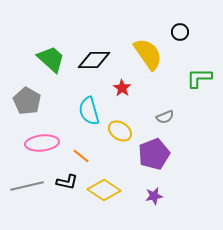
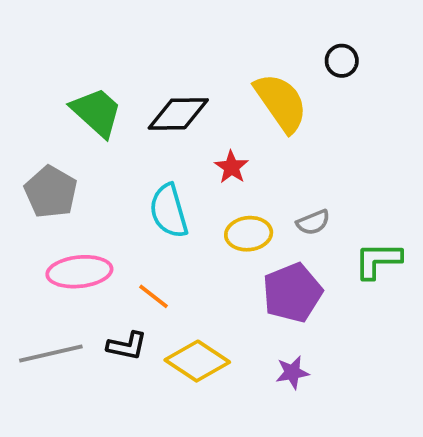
green L-shape: (199, 78) -> (378, 260), moved
yellow ellipse: (120, 131) -> (249, 234), moved, turned -40

